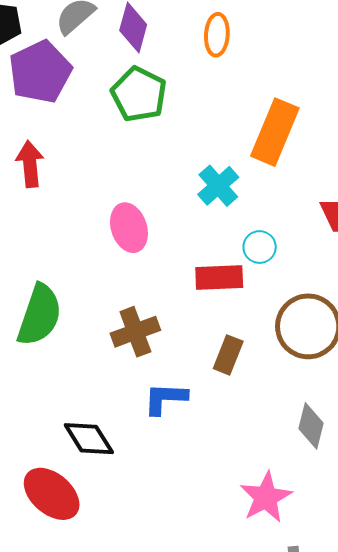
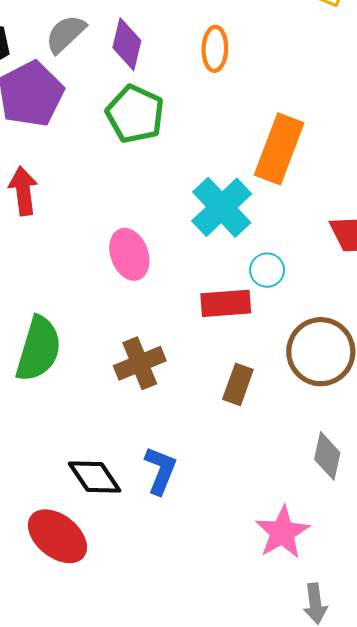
cyan cross: (218, 186) -> (222, 207), size x1.4
blue L-shape: (165, 398) -> (161, 470), moved, turned 111

